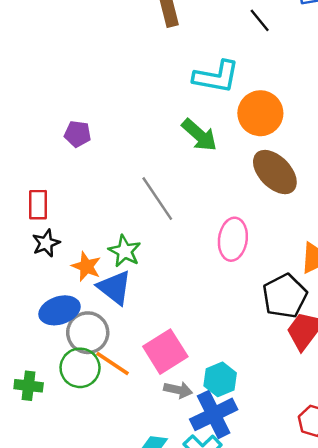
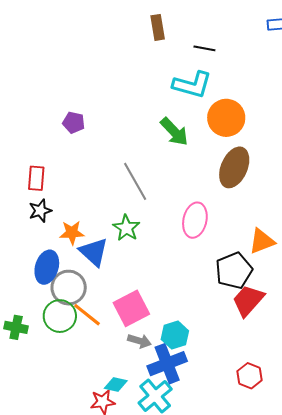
black line: (260, 20) -> (204, 48), moved, turned -45
brown ellipse: (275, 172) -> (234, 167), turned 63
green star: (125, 251) -> (126, 228), moved
orange star: (86, 266) -> (72, 233), turned -30
blue ellipse: (60, 310) -> (47, 267), turned -60

